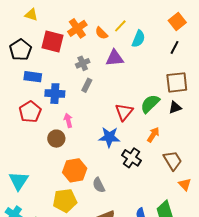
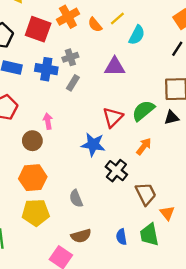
purple triangle: (115, 58) -> (115, 67), moved
blue cross: (55, 94) -> (46, 69), moved
brown trapezoid: (173, 161) -> (146, 194), moved
orange hexagon: (75, 170) -> (33, 178), moved
orange triangle: (185, 184) -> (167, 213), moved

